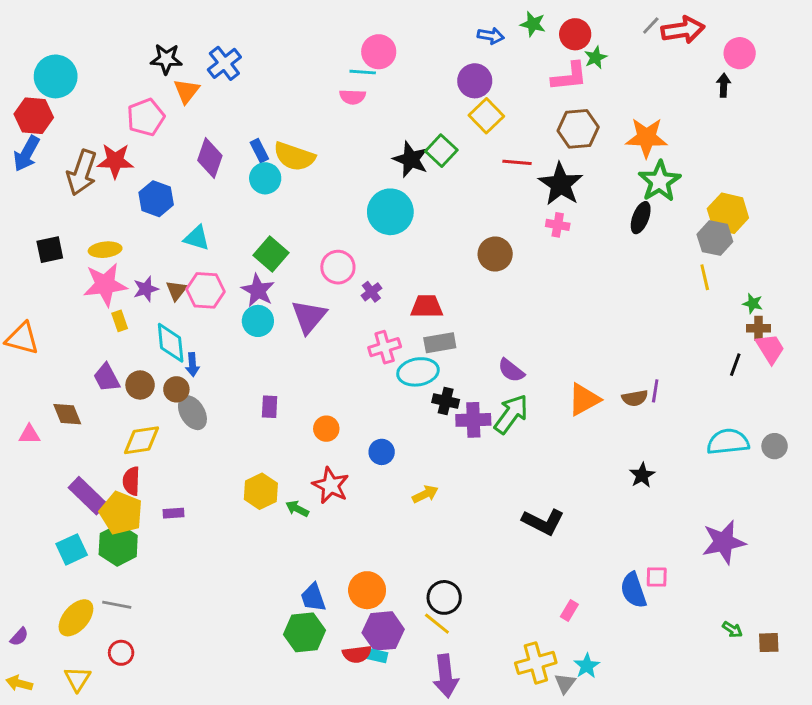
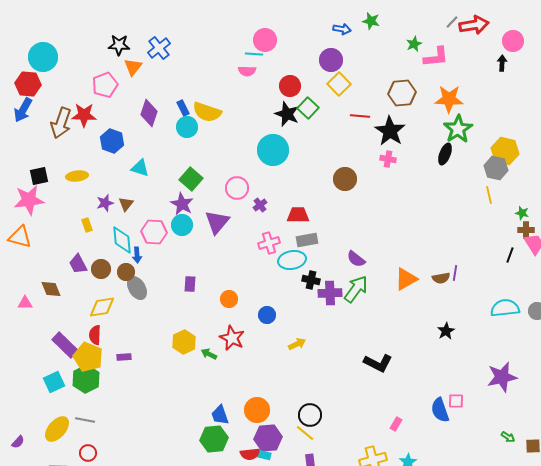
red circle: (575, 34) -> (290, 86), moved
pink L-shape: (569, 76) -> (436, 57), moved
pink star: (105, 285) -> (29, 200), moved
pink hexagon: (206, 290) -> (154, 232), moved

